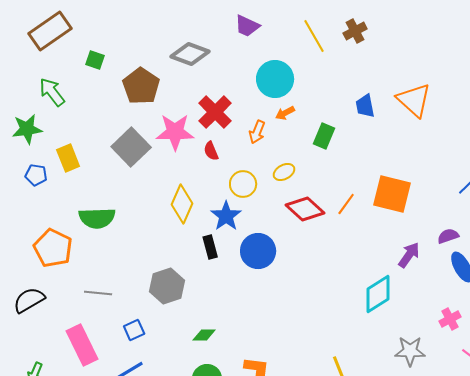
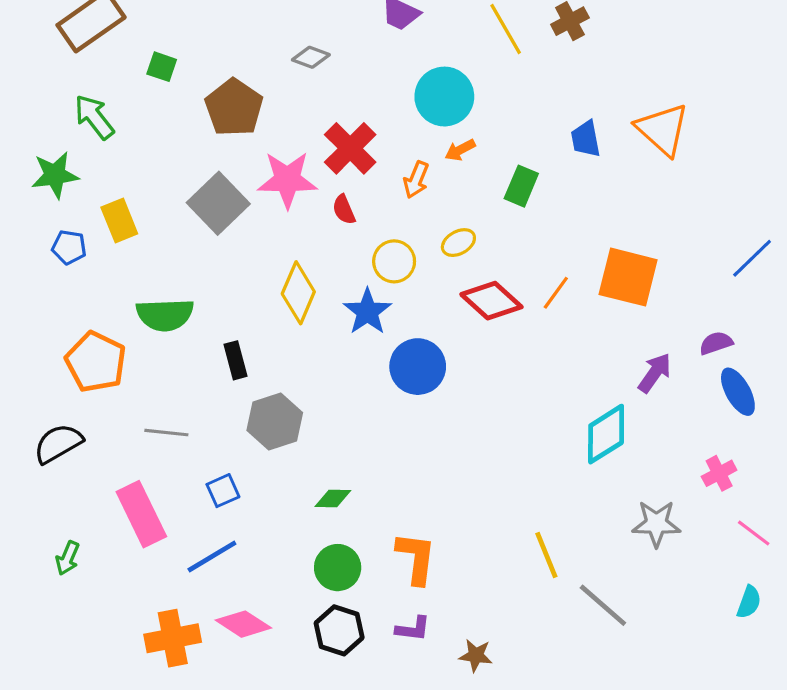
gray diamond: (190, 54) -> (311, 57), size x0.6
black rectangle: (210, 247) -> (236, 360), moved

